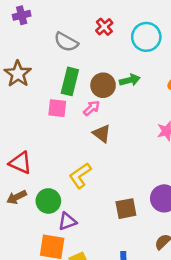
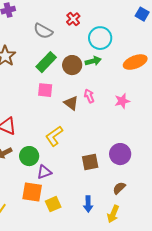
cyan circle: (146, 37) -> (100, 38), moved
green rectangle: (70, 81) -> (46, 62), turned 30
pink square: (57, 108) -> (45, 90), moved
pink arrow: (92, 108) -> (89, 96), moved, turned -72

